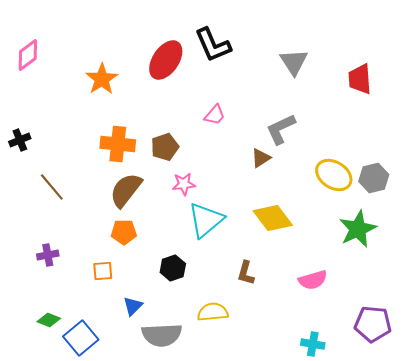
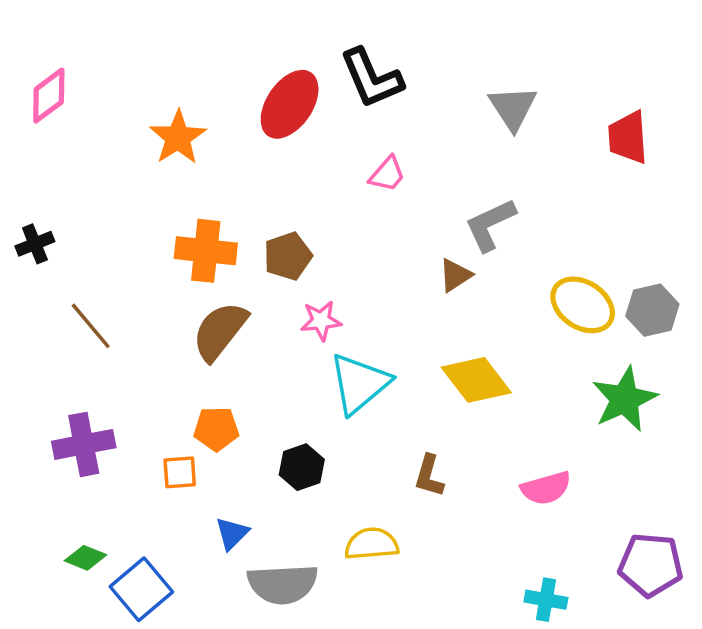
pink trapezoid: (215, 115) -> (387, 174), moved
orange pentagon: (124, 232) -> (216, 429), moved
purple cross: (48, 255) -> (84, 444), size x1.6

